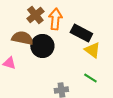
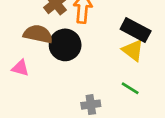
black rectangle: (81, 33) -> (136, 30), moved

